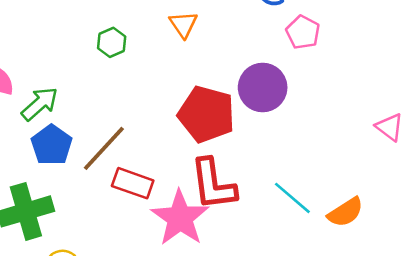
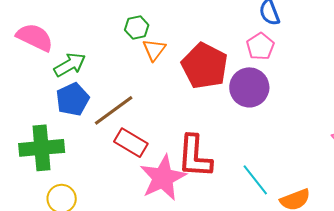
orange triangle: (183, 24) -> (154, 50), moved
pink pentagon: (303, 32) -> (260, 46), moved
red pentagon: (206, 114) -> (205, 66), moved

